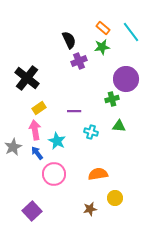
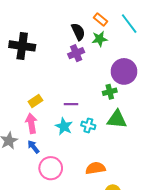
black semicircle: (69, 40) -> (78, 32), moved
black cross: (27, 78) -> (22, 46), moved, turned -30
green triangle: (119, 126) -> (117, 119), size x1.5
cyan star: (57, 141) -> (64, 126), moved

